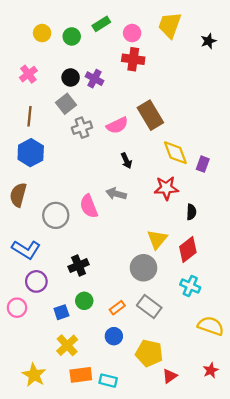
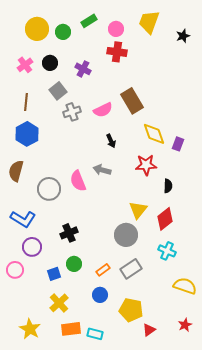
yellow circle: (42, 33) -> (37, 29), size x1.5
black circle: (71, 77) -> (50, 63), moved
gray rectangle: (149, 307) -> (131, 269), turned -70

